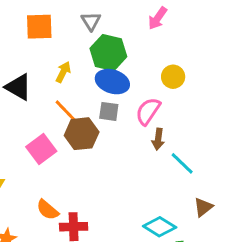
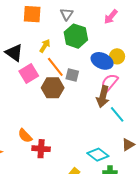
blue ellipse: (112, 82) -> (102, 61), moved
pink semicircle: (148, 111) -> (109, 82), moved
orange line: (68, 113) -> (55, 67), moved
brown arrow: (158, 139) -> (103, 97), size x1.5
pink square: (41, 149) -> (29, 73), moved

